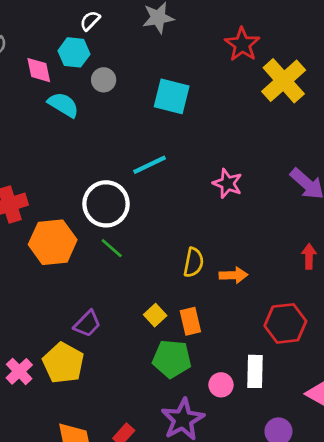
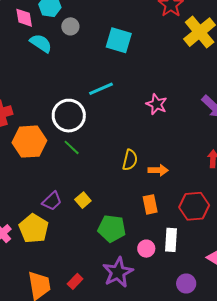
yellow square: (155, 315) -> (83, 200), moved
orange rectangle: (190, 321) -> (150, 204), moved

